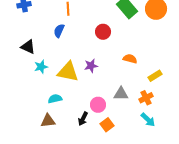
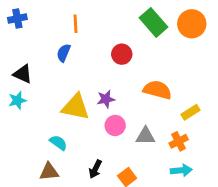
orange semicircle: (130, 59) -> (157, 90), size x1.5
cyan star: (41, 67) -> (17, 100), moved
cyan semicircle: (55, 99) -> (58, 143), turned 48
pink circle: (98, 105) -> (115, 125), moved
cyan arrow: (148, 120) -> (181, 170), turned -49

